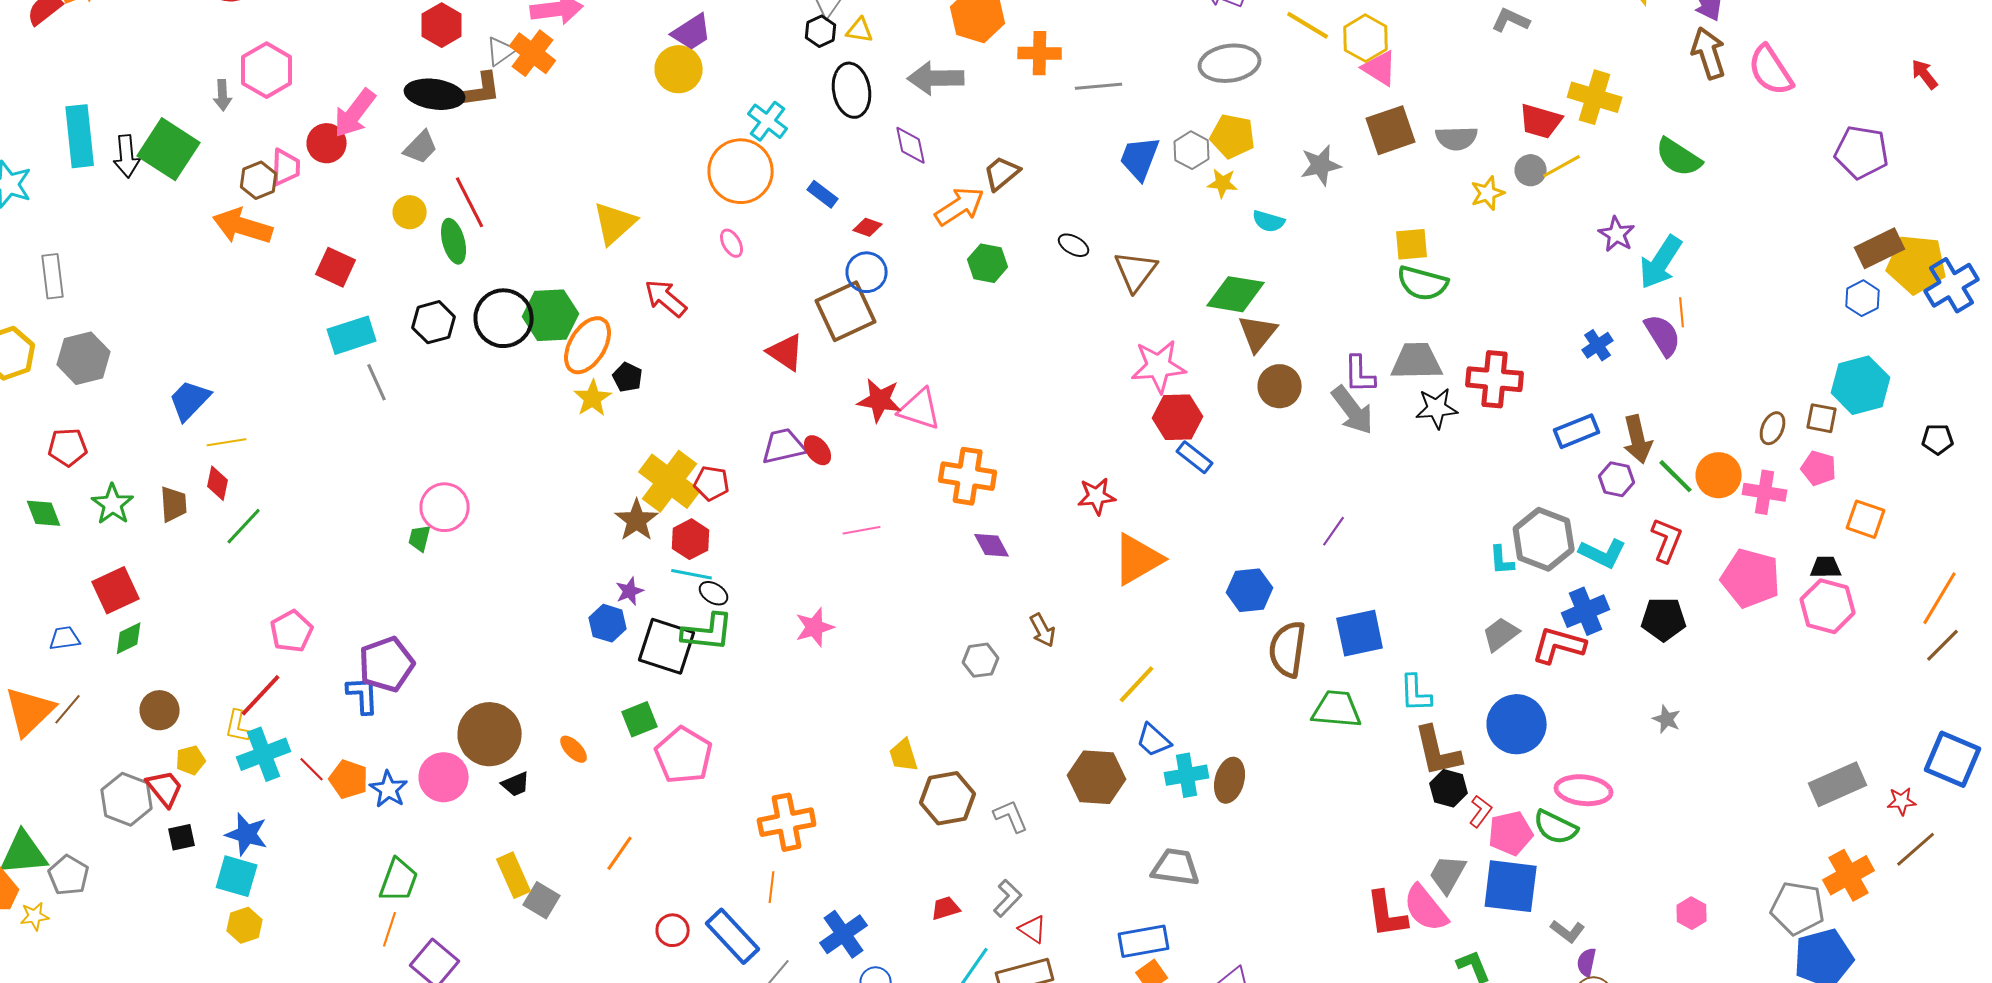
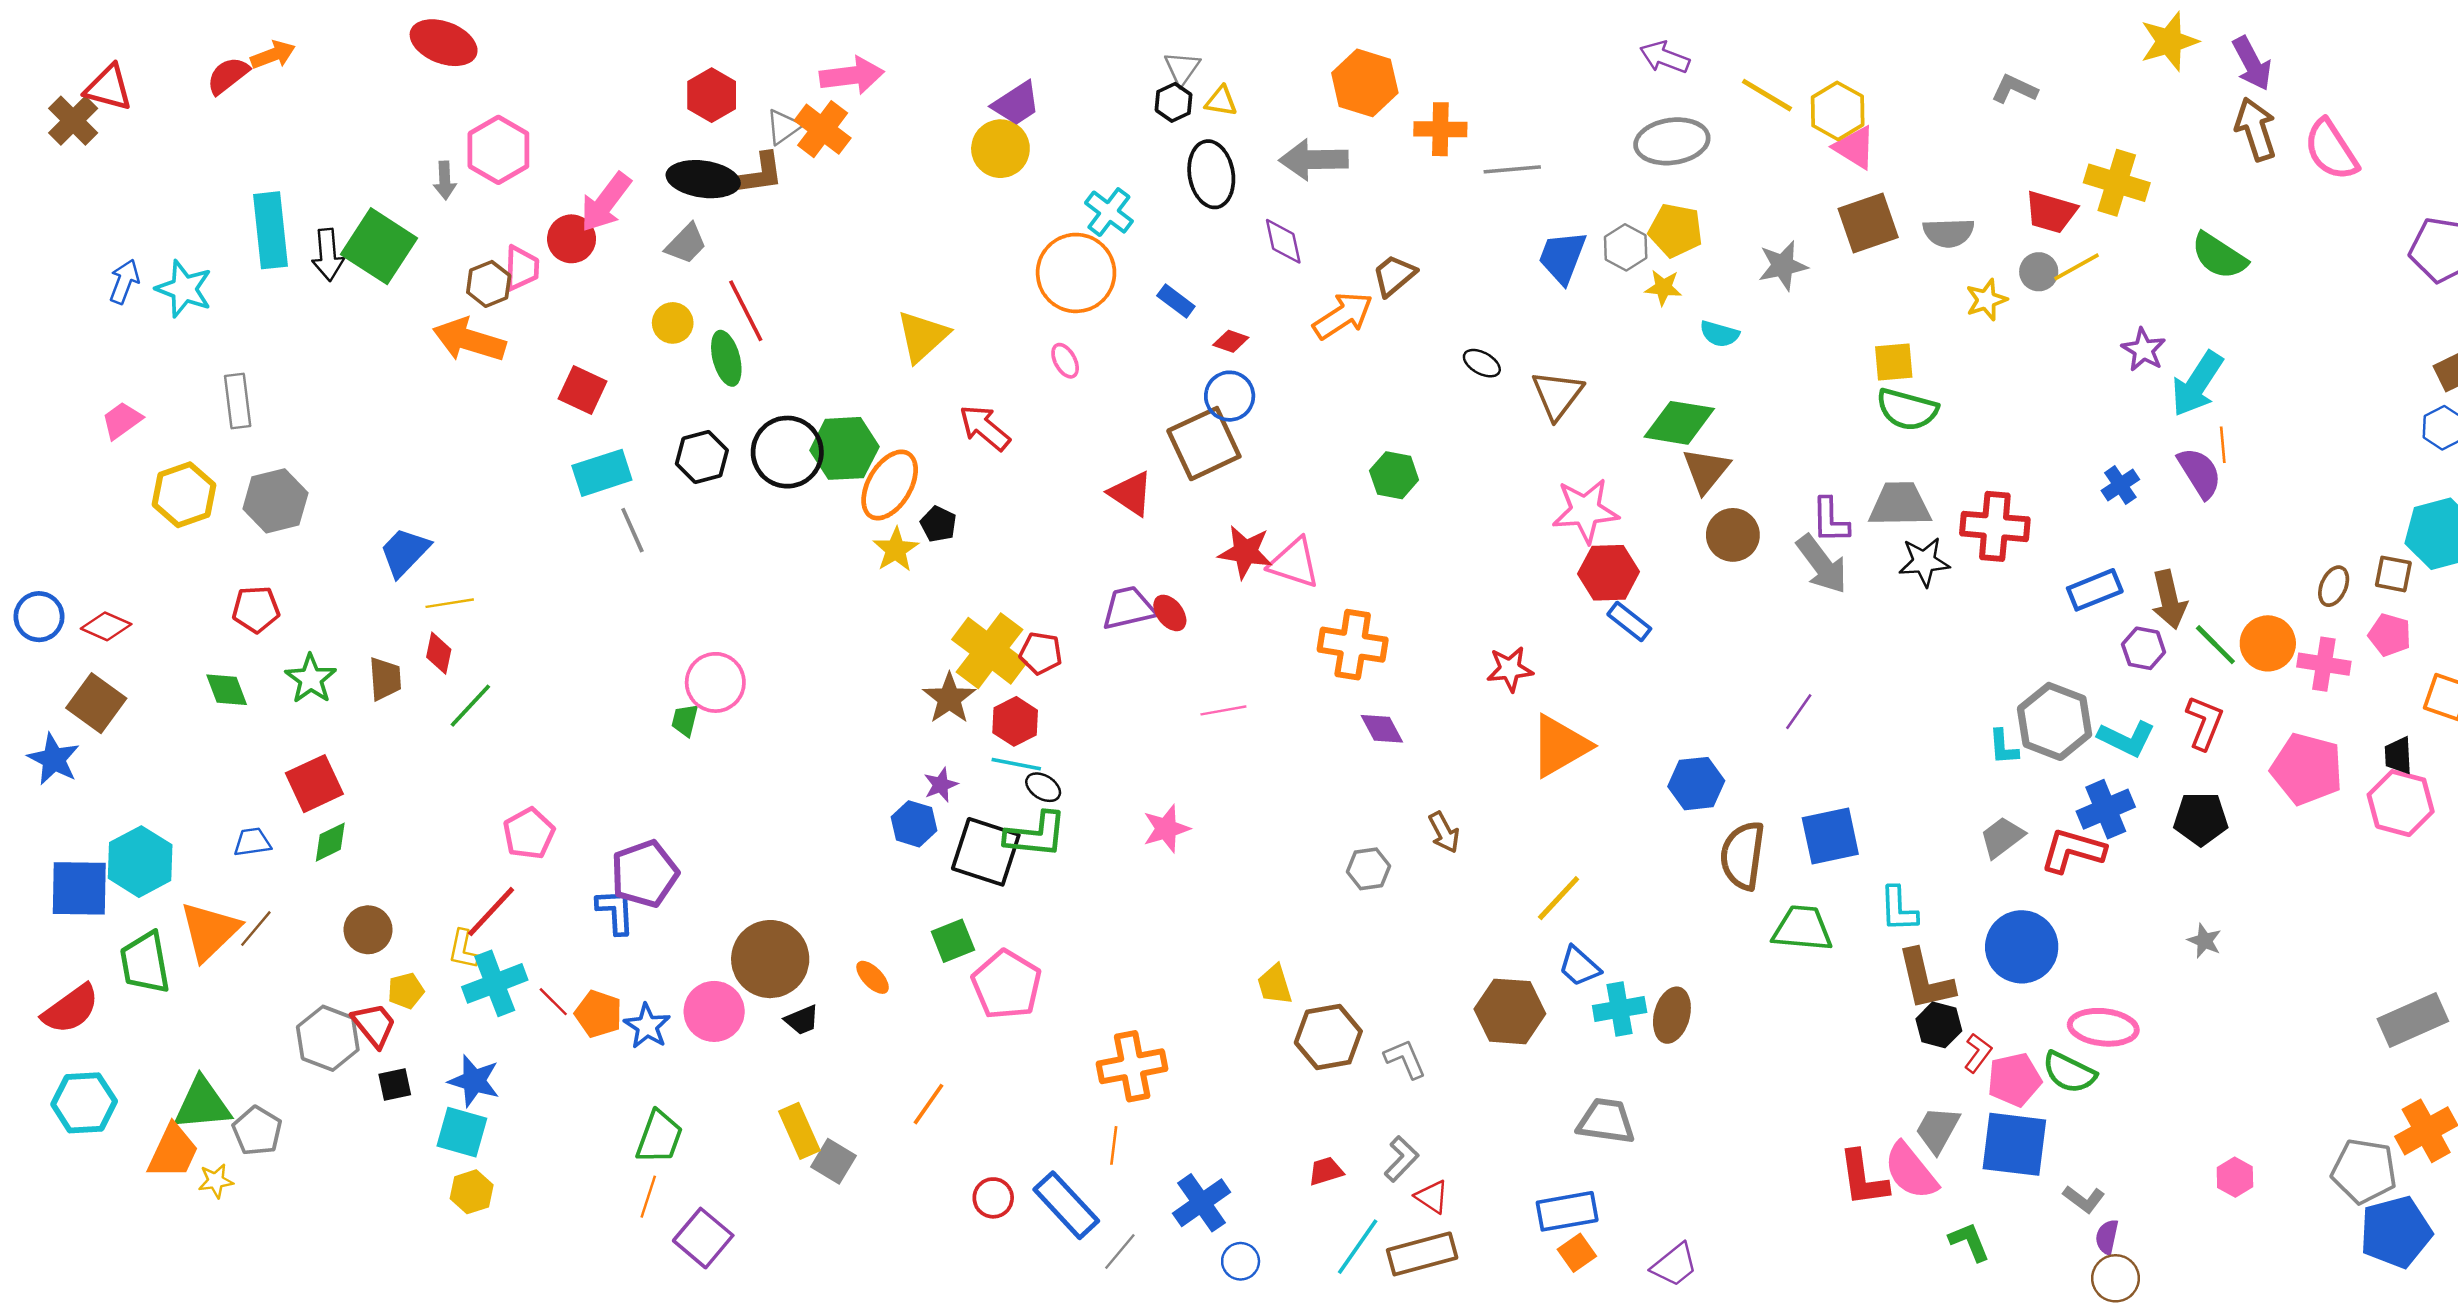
green hexagon: (988, 263) -> (1394, 475), moved
black trapezoid: (1826, 567) -> (2398, 756), turned -92

